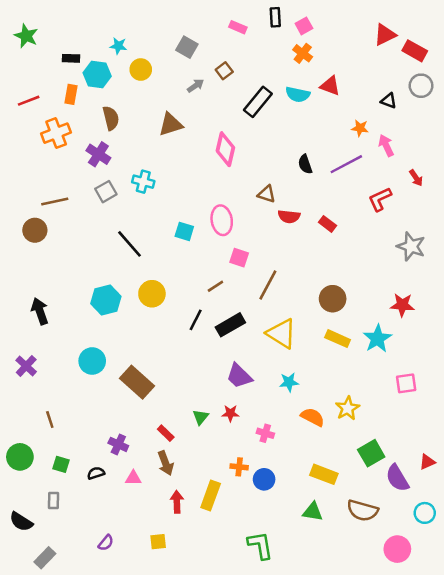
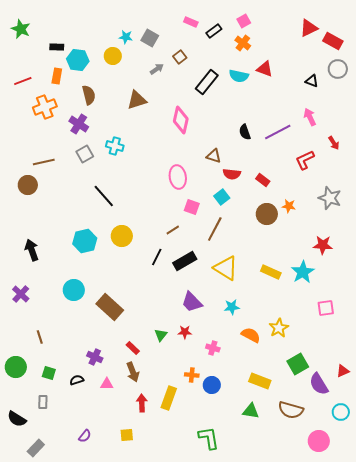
black rectangle: (275, 17) -> (214, 31), moved, turned 56
cyan star: (118, 46) -> (126, 37), moved
orange star: (360, 128) -> (289, 206), moved
cyan square: (184, 231) -> (222, 197), moved, turned 35
brown circle: (333, 299) -> (267, 214), moved

